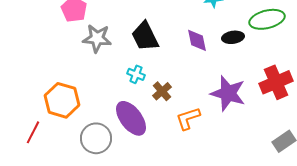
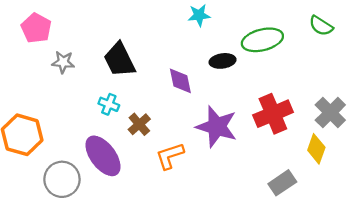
gray star: (97, 38) -> (63, 62), size x0.7
purple diamond: (197, 40) -> (180, 81), moved

